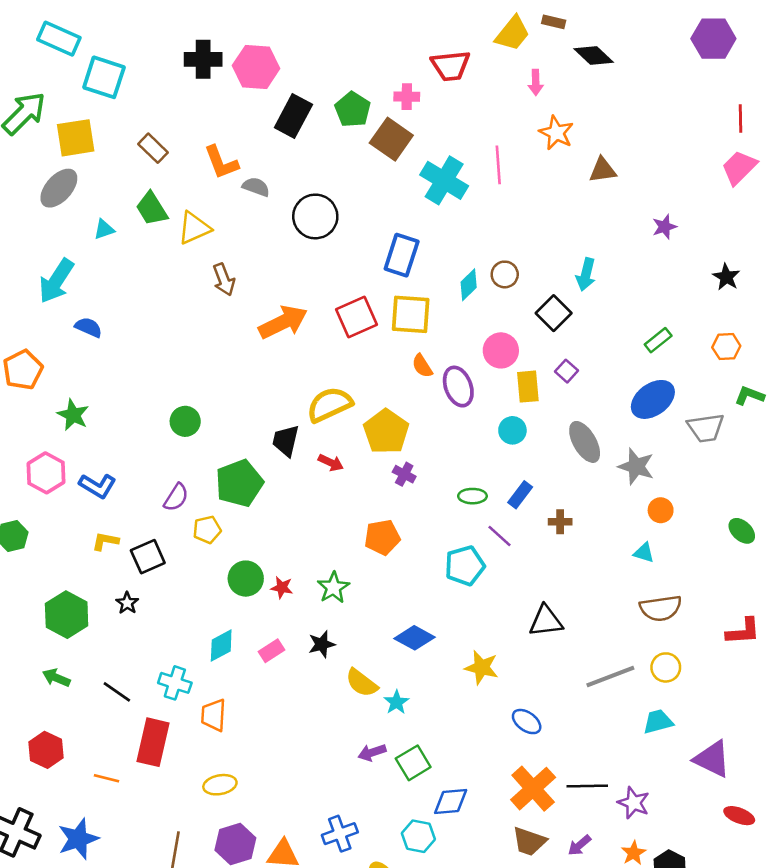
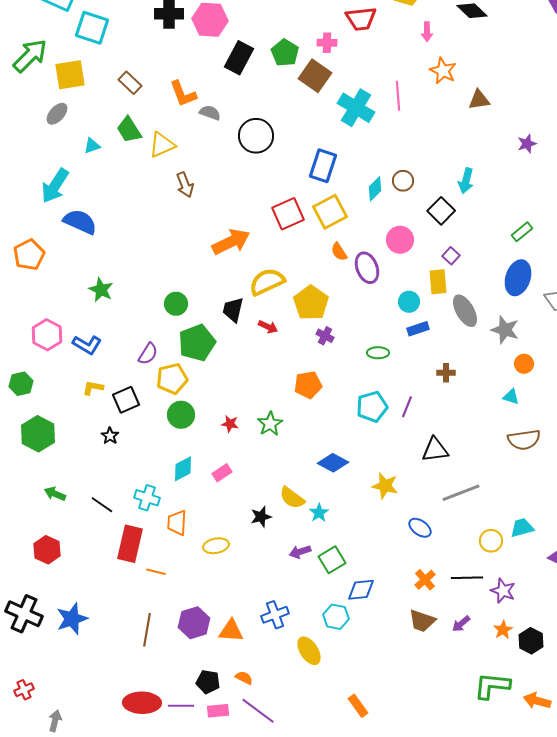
gray ellipse: (59, 188) -> (57, 114), size x0.7
yellow square: (411, 314) -> (330, 212), turned -32
orange arrow: (283, 322) -> (231, 242), moved
blue semicircle: (89, 327) -> (80, 222), size x1.6
yellow rectangle: (528, 387) -> (438, 282), moved
blue ellipse: (653, 399) -> (518, 278), turned -36
green star: (73, 415) -> (101, 290), moved
green circle: (185, 421) -> (176, 304), moved
blue rectangle: (520, 495) -> (418, 329), moved, turned 35
yellow pentagon: (207, 530) -> (172, 379), size x1.4
purple line: (500, 536) -> (407, 407), moved, turned 70
green circle: (246, 579) -> (181, 415), moved
green hexagon: (67, 615) -> (38, 434), moved
black star: (322, 644) -> (261, 517), moved
yellow circle: (666, 667) -> (491, 541), moved
gray line: (610, 676) -> (461, 493), moved
orange line: (107, 778) -> (156, 572), moved
yellow ellipse: (220, 785) -> (216, 546), moved
orange cross: (533, 789) -> (425, 580), size x0.6

